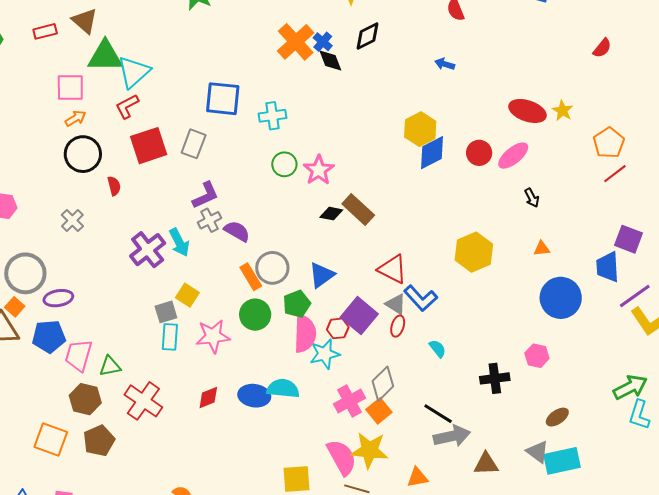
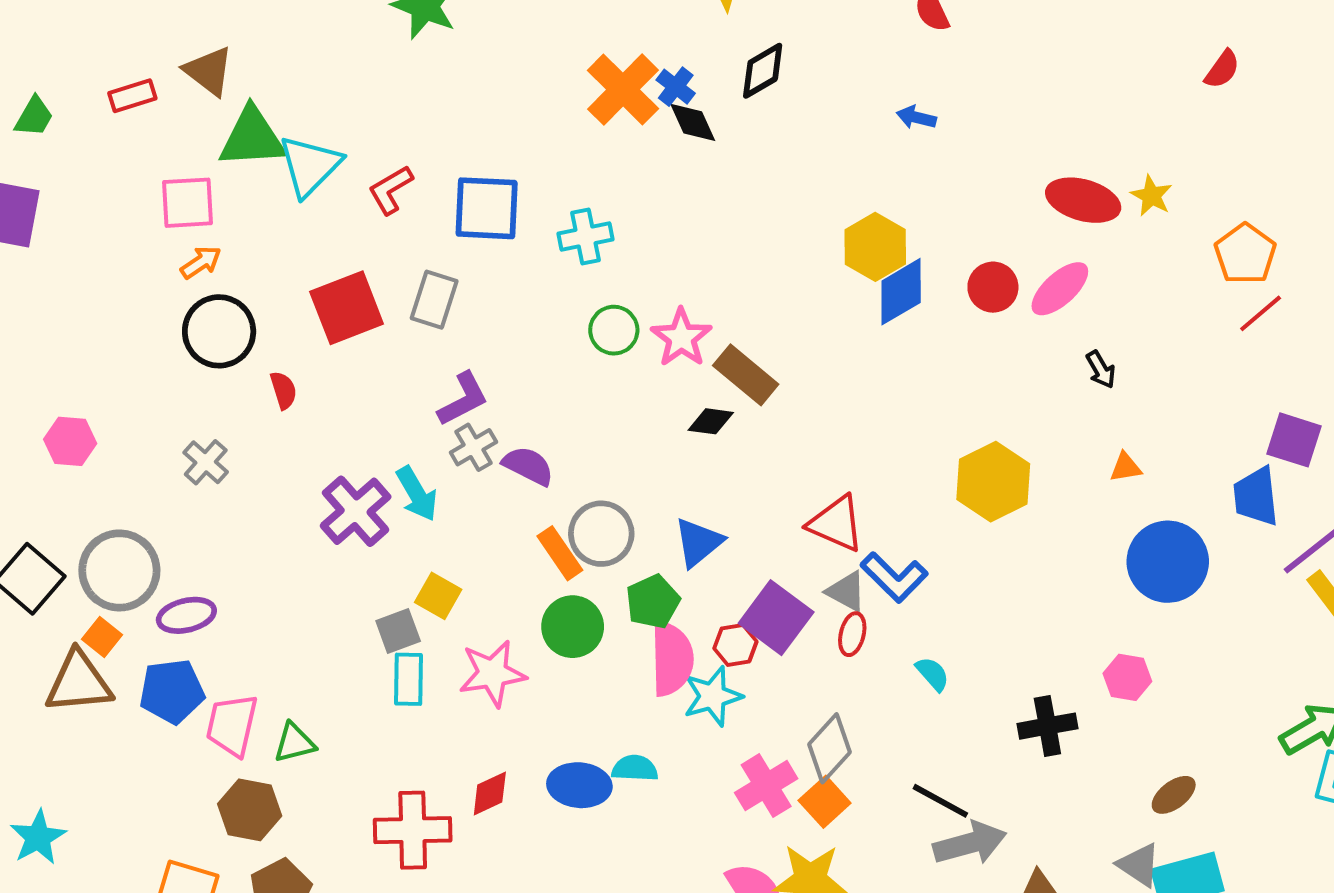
red L-shape: (127, 106) -> (391, 190), moved
brown rectangle: (358, 210) -> (746, 375), moved
cyan semicircle: (283, 389) -> (635, 768), size x0.7
red cross: (143, 401) -> (413, 830), moved, turned -33

